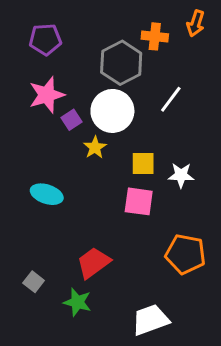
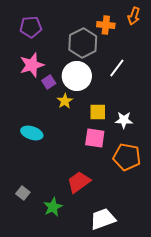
orange pentagon: (185, 254) -> (127, 157), moved
red trapezoid: (93, 263) -> (79, 182), moved
green star: (77, 302) -> (53, 207), turned 30

